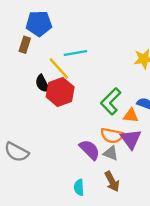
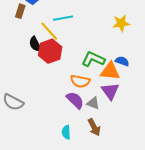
green L-shape: (111, 101) -> (93, 59), turned 70
orange triangle: (131, 116) -> (110, 71), size x1.5
orange semicircle: (112, 136) -> (80, 81), moved

